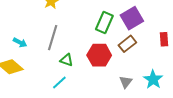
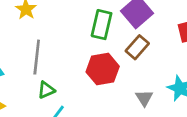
green triangle: (67, 60) -> (46, 90), moved, turned -32

